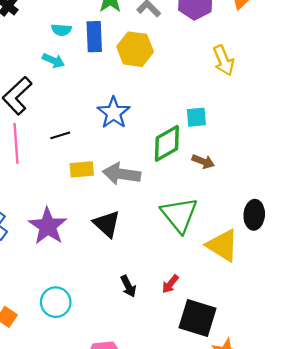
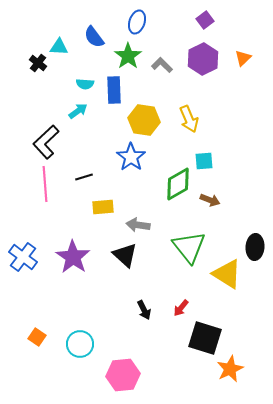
yellow hexagon: (135, 49) -> (144, 120), moved
cyan arrow: (53, 61) -> (78, 111), turned -60
yellow arrow: (224, 61) -> (189, 119), moved
gray arrow: (121, 174) -> (138, 225), moved, size x0.7
cyan circle: (56, 302) -> (80, 344), moved

